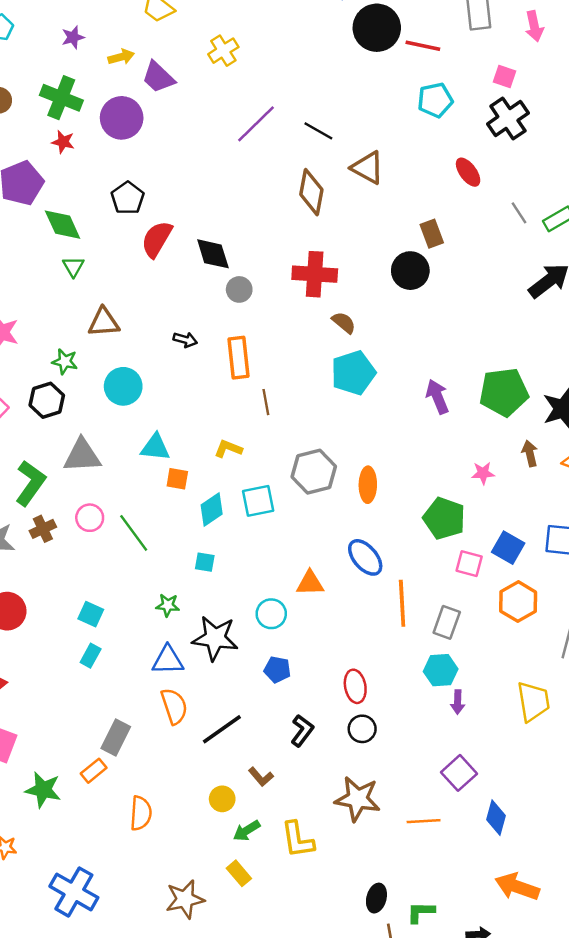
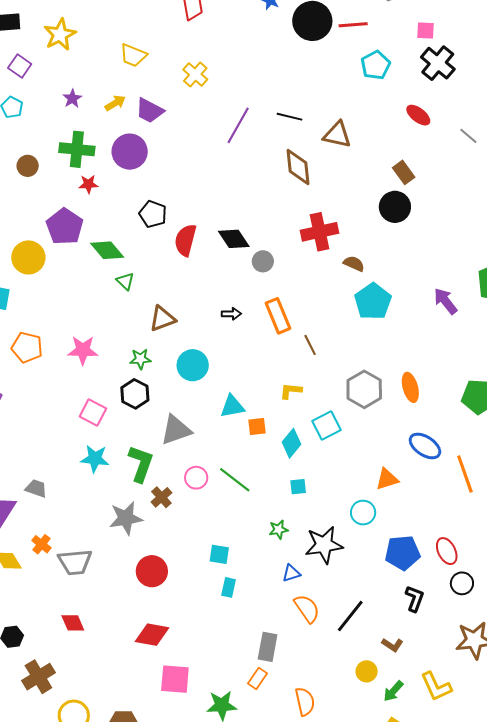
blue triangle: (168, 660) -> (291, 573), size x0.7
blue pentagon: (277, 670) -> (403, 553), moved, size x1.6

